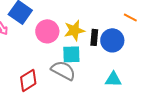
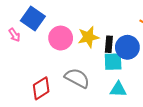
cyan square: (71, 54) -> (113, 62), moved
cyan triangle: (113, 79) -> (118, 89), moved

